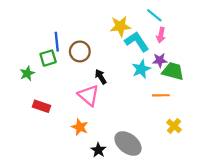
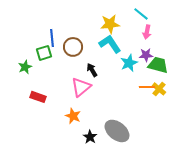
cyan L-shape: (137, 42) -> (110, 44), moved
pink triangle: (89, 95) -> (81, 87), turned 40
yellow cross: (174, 126) -> (159, 89), moved

